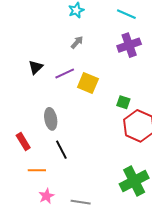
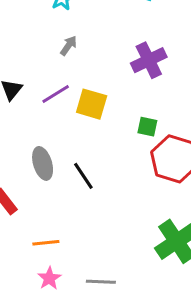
purple cross: (129, 45) -> (149, 60), moved
black line: (61, 150) -> (83, 176), moved
orange line: (37, 170) -> (46, 243), moved

